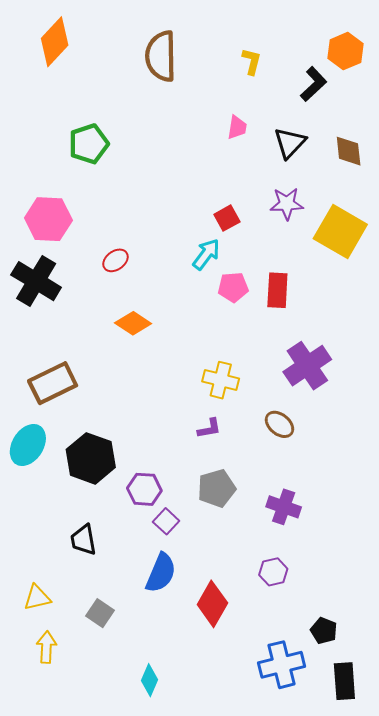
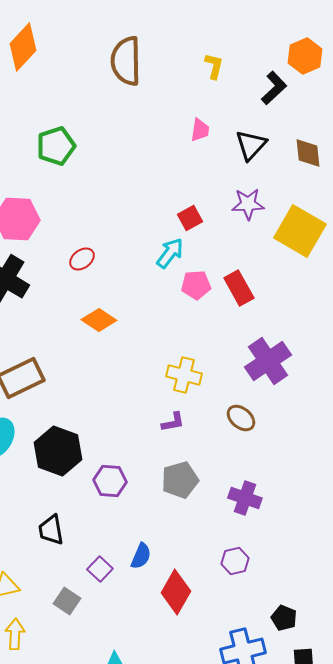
red rectangle: (277, 290) -> (239, 288), turned -32
purple square: (166, 521) -> (100, 569), moved
blue semicircle: (161, 573) -> (141, 556), moved, size x0.7

